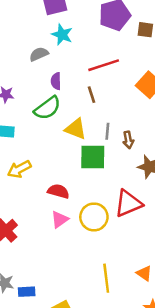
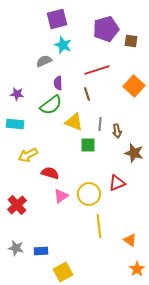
green square: (93, 157) -> (88, 145), size x0.7
red semicircle: (58, 191) -> (50, 173), moved
red triangle: (128, 204) -> (117, 183), size x0.7
yellow line: (106, 278) -> (99, 226), moved
blue rectangle: (27, 292) -> (41, 251), moved

